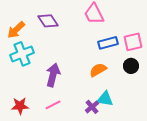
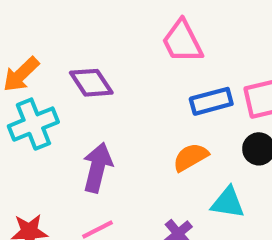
purple diamond: (48, 21) -> (91, 83), moved
cyan triangle: (105, 99) -> (228, 203), moved

